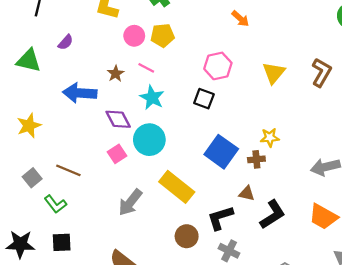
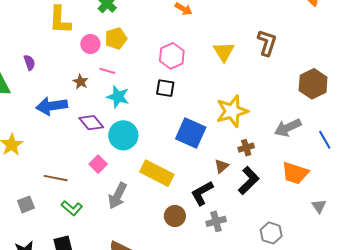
purple semicircle: (66, 42) -> (29, 63), turned -49
yellow star: (270, 137) -> (232, 111), size x1.8
pink square: (117, 154) -> (98, 164), moved
brown cross: (256, 159) -> (246, 148), moved
gray square: (32, 178) -> (26, 204), moved, turned 30
brown triangle: (247, 193) -> (221, 166), turned -42
green L-shape: (55, 204) -> (72, 208), moved
gray cross: (229, 251) -> (216, 221), turned -30

